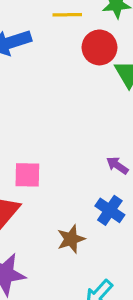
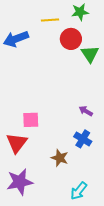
brown star: (71, 239) -> (60, 158), turned -30

